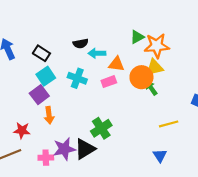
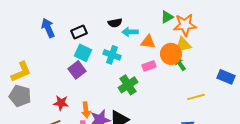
black rectangle: (41, 53) -> (79, 32), turned -56
cyan square: (46, 76) -> (83, 53), turned -30
pink rectangle: (109, 82) -> (149, 66), moved
orange arrow: (49, 115) -> (86, 110), moved
green cross: (101, 128) -> (128, 85), moved

